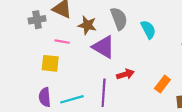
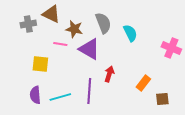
pink line: (62, 42) -> (60, 44), moved
red arrow: (125, 74) -> (109, 74), turned -56

